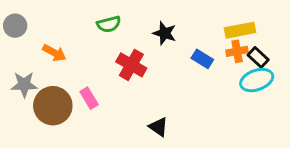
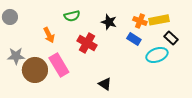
orange cross: (237, 51) -> (140, 21), moved, turned 32
orange arrow: (54, 53) -> (49, 35), moved, turned 35
cyan ellipse: (257, 80) -> (157, 55), moved
pink rectangle: (89, 98) -> (59, 65), size x1.6

